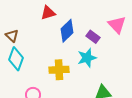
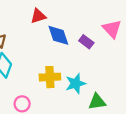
blue diamond: (67, 31) -> (58, 35), turned -65
cyan star: (87, 58) -> (76, 84), moved

